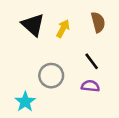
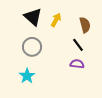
brown semicircle: (98, 22) -> (85, 25), moved
gray circle: (51, 76) -> (32, 47), moved

